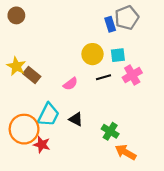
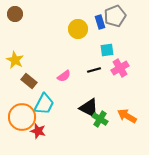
yellow circle: (92, 54) -> (78, 29), moved
brown rectangle: (32, 75) -> (29, 81), moved
black triangle: (76, 119) -> (89, 108), moved, size x1.5
orange arrow: (126, 152) -> (127, 116), moved

